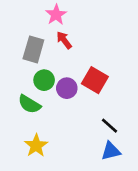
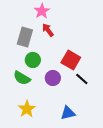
purple circle: (67, 88) -> (53, 78), moved
black line: (110, 126) -> (82, 79), moved
blue triangle: (111, 151) -> (68, 113), moved

